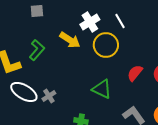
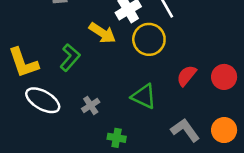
green L-shape: (37, 50) -> (70, 58), moved
gray cross: (49, 96) -> (91, 105), moved

